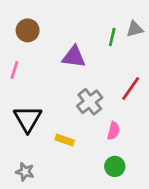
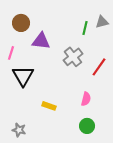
purple triangle: (74, 57) -> (41, 41), moved
gray cross: (90, 102) -> (73, 57), moved
black triangle: (28, 119) -> (23, 76), moved

